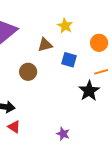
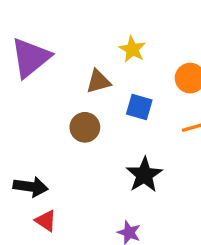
brown circle: (28, 72) -> (85, 127), moved
black star: (89, 91) -> (144, 175), moved

